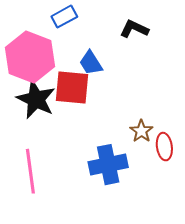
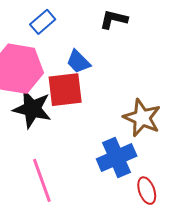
brown star: (141, 131) -> (142, 118), size x1.6
red ellipse: (164, 147) -> (147, 191), moved

